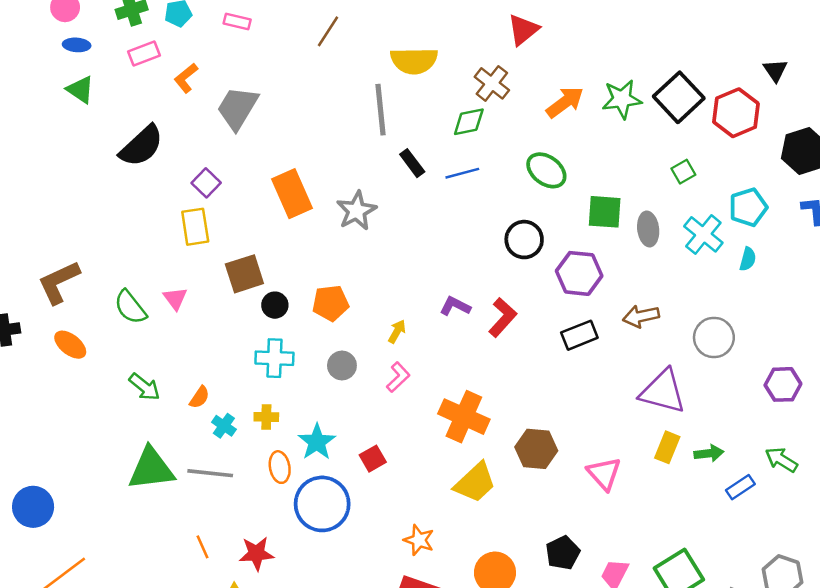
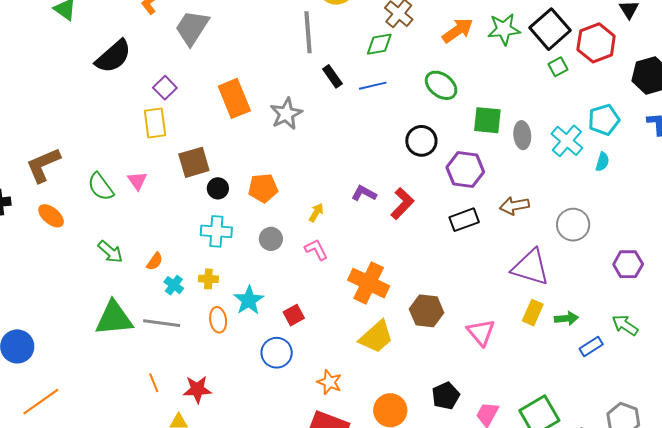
green square: (683, 172) -> (558, 67), moved
pink L-shape: (398, 377) -> (316, 250), turned -75
blue circle: (322, 504) -> (277, 353), moved, size x0.7

